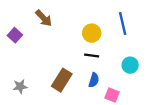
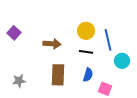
brown arrow: (44, 18) -> (52, 44), moved, turned -42
blue line: (123, 23) -> (108, 40), moved
brown rectangle: (62, 80) -> (58, 75), turned -30

